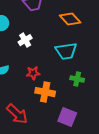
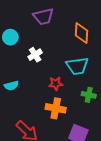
orange diamond: (70, 19) -> (81, 33), turned 45
red star: (33, 73) -> (56, 84), moved

